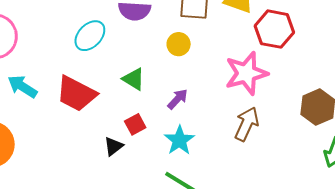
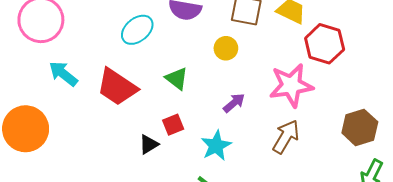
purple arrow: (178, 99) -> (234, 103), moved

